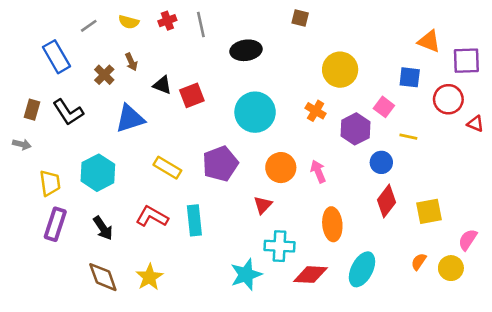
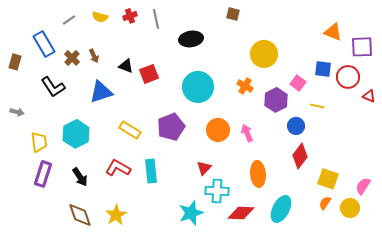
brown arrow: (131, 62) -> (94, 56), moved
brown cross: (104, 75) -> (72, 58), moved
blue square: (410, 77) -> (323, 69), moved
brown rectangle: (32, 110) -> (15, 62), moved
red triangle: (263, 205) -> (204, 168), moved
yellow square: (429, 211) -> (328, 179), moved, turned 30

